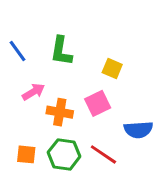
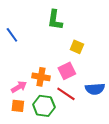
green L-shape: (61, 51) -> (55, 20), moved
pink arrow: (34, 92) -> (19, 87), moved
red line: (103, 154) -> (66, 94), moved

